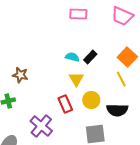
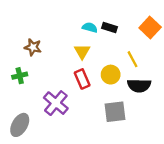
black rectangle: (90, 57) -> (110, 27), turned 64
yellow triangle: (76, 79) -> (82, 52), moved
yellow line: (121, 79) -> (133, 59), moved

